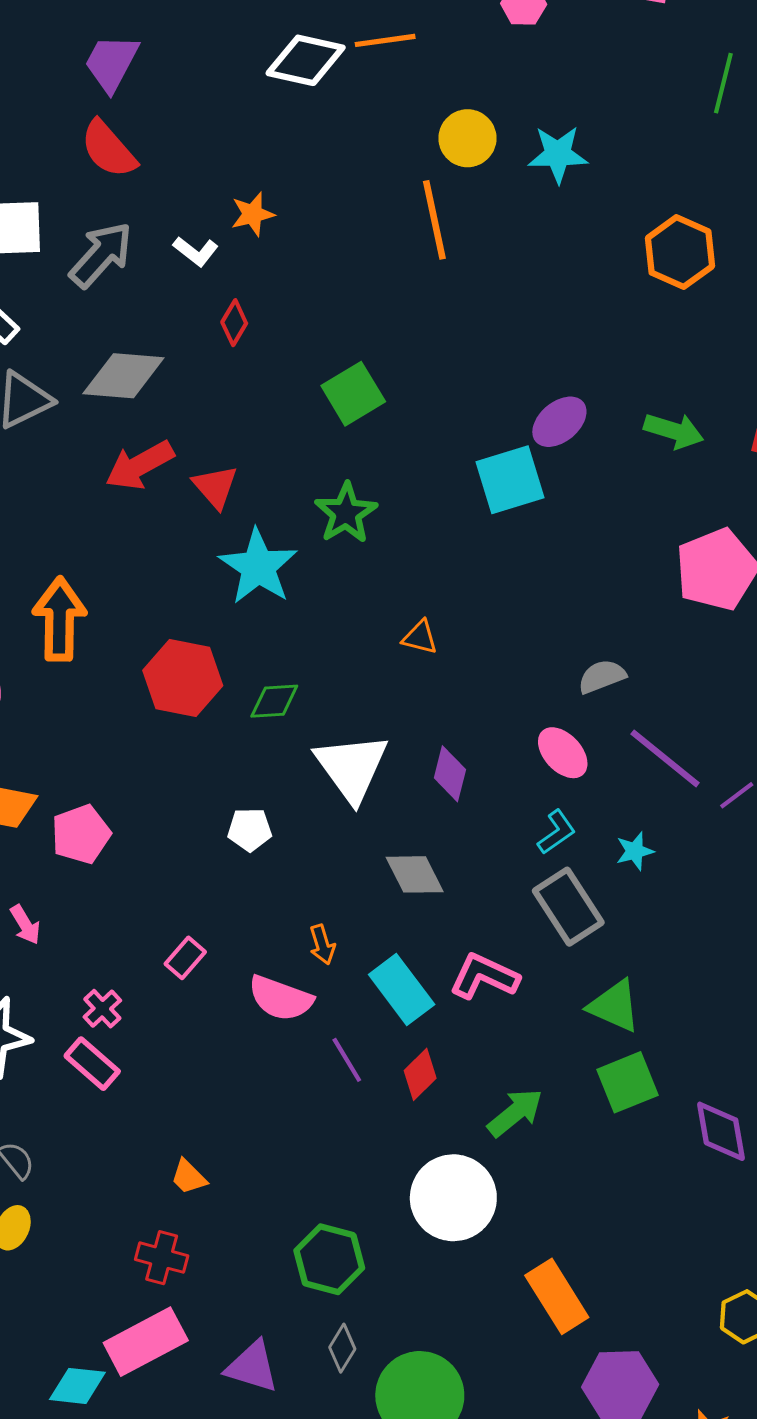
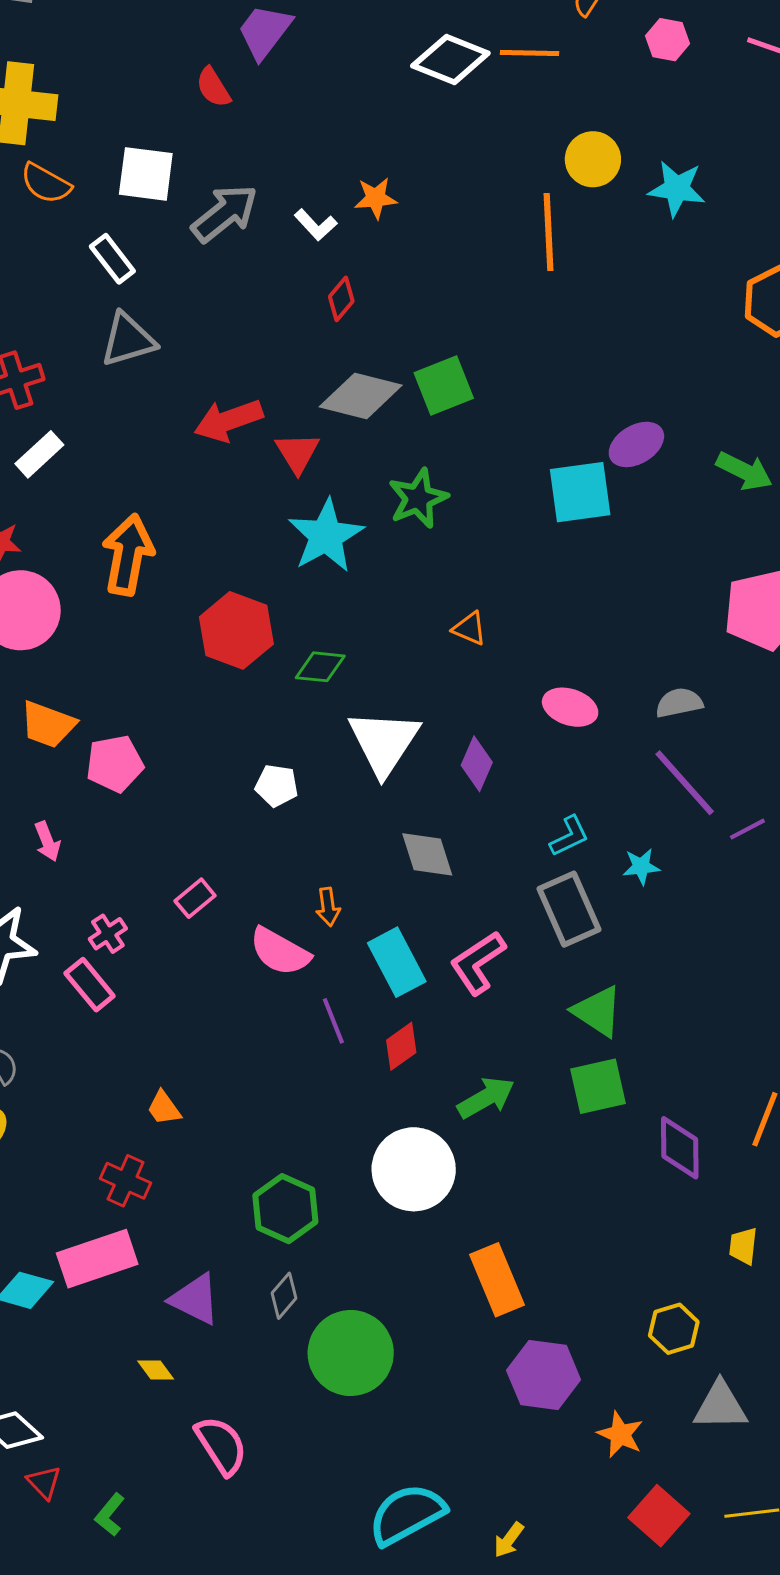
red semicircle: (108, 149) -> (213, 87), moved, size x0.7
gray diamond: (123, 376) -> (361, 396), moved
gray semicircle: (602, 676) -> (679, 703), moved
pink ellipse: (563, 753) -> (570, 707), moved, turned -38
pink L-shape: (484, 976) -> (478, 963), turned -68

